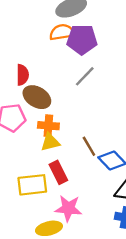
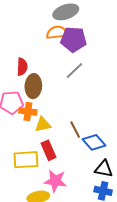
brown ellipse: (37, 97) -> (33, 86), turned 60
orange cross: (48, 126) -> (28, 111), moved

